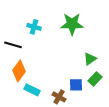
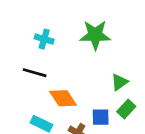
black line: (13, 45) -> (35, 73), moved
orange diamond: (19, 71) -> (63, 98), moved, turned -70

